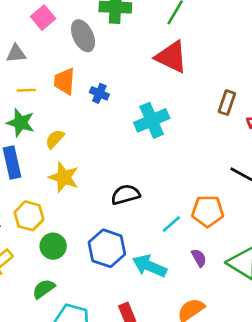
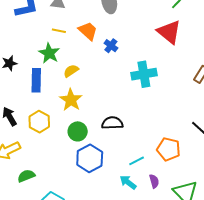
orange trapezoid: (64, 81) -> (88, 31), turned 115
cyan line: (171, 224) -> (137, 161), moved
green circle: (53, 246) -> (78, 131), moved
cyan arrow: (150, 266) -> (128, 182), moved, size x0.7
green semicircle: (44, 289) -> (26, 176), moved

